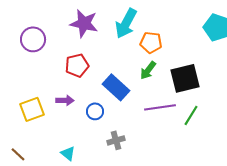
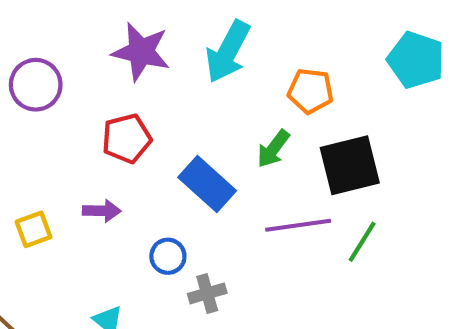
orange pentagon: (151, 42) -> (311, 91), moved
yellow square: (32, 109) -> (34, 229), size x0.7
blue circle: (95, 111) -> (168, 256), moved

